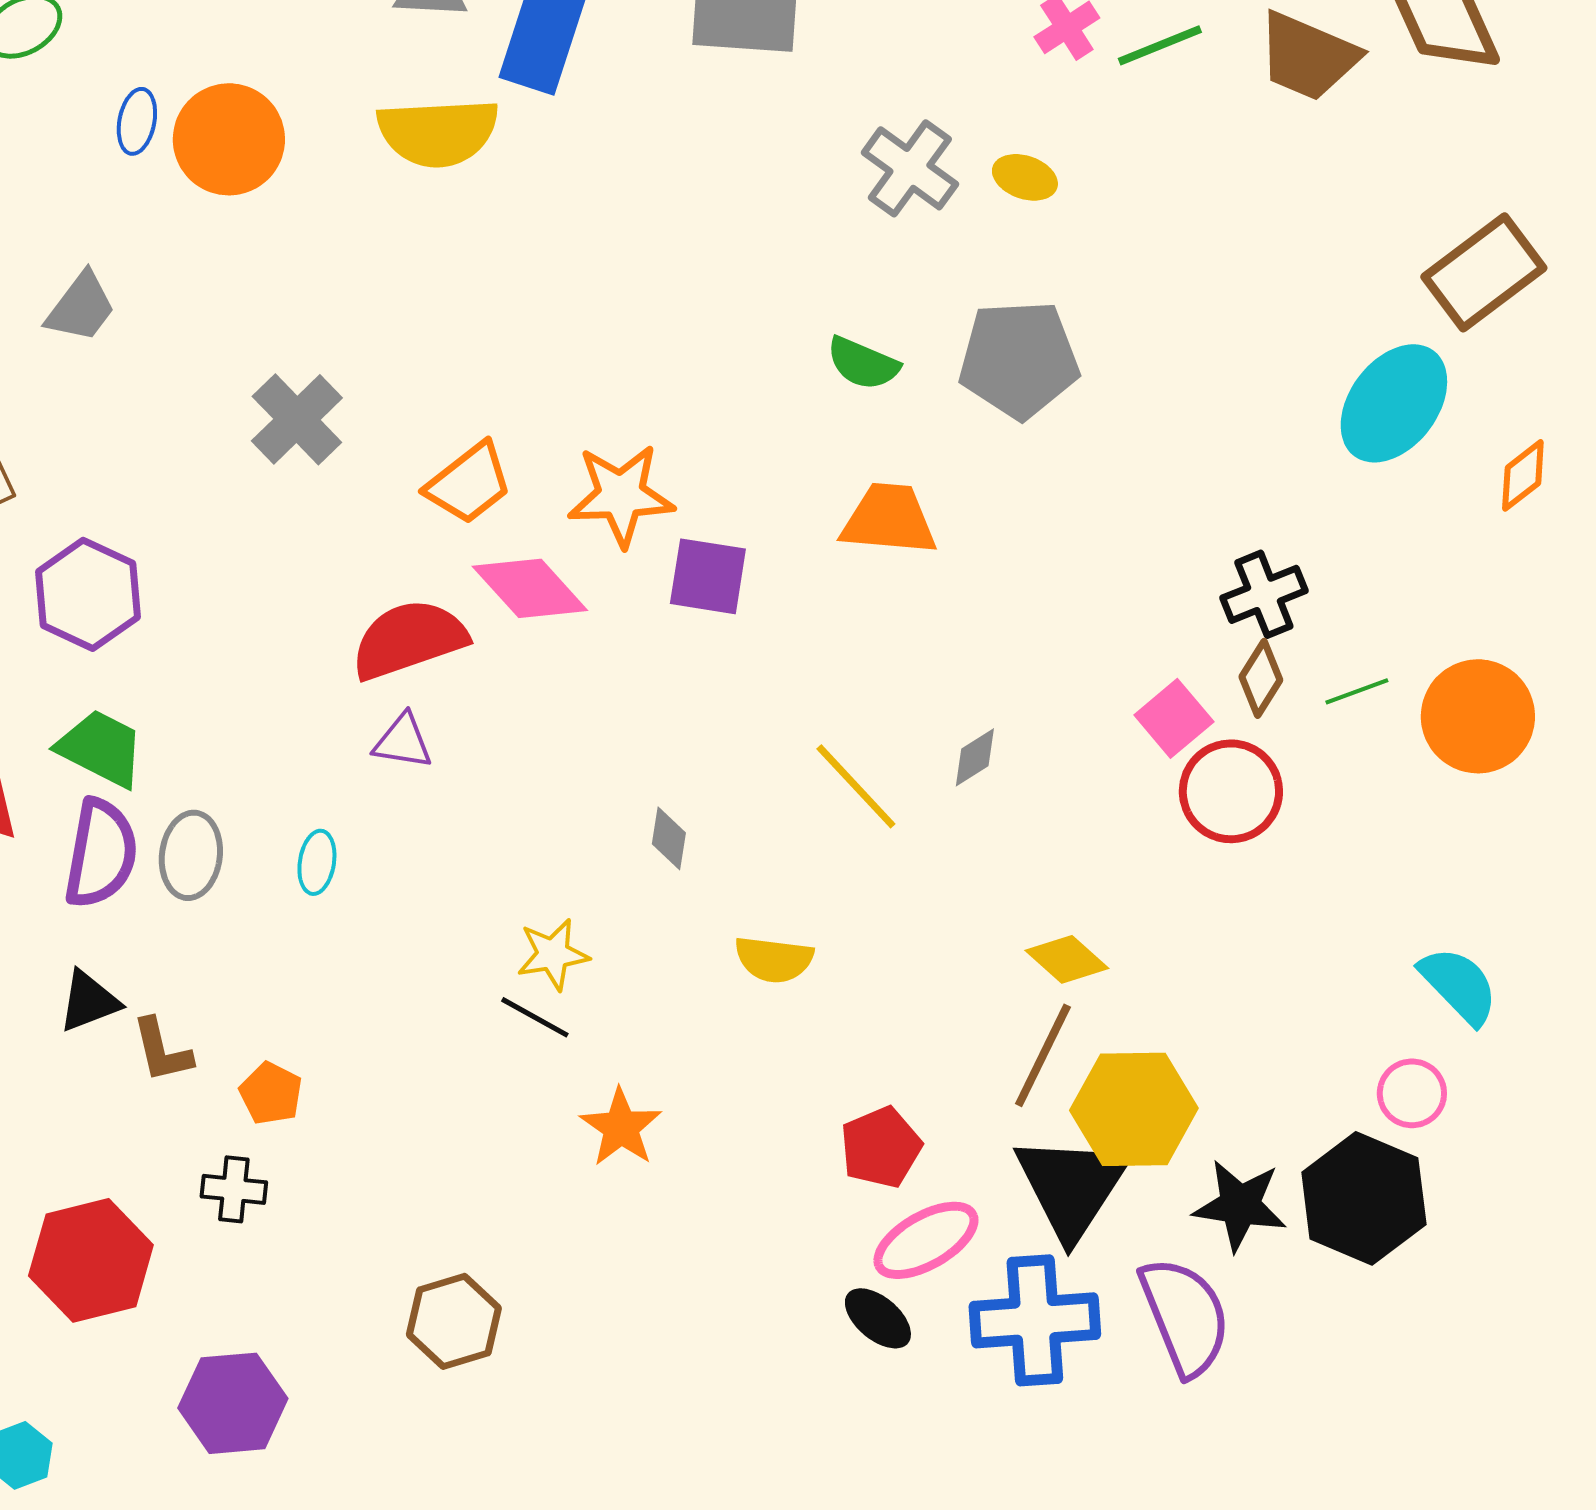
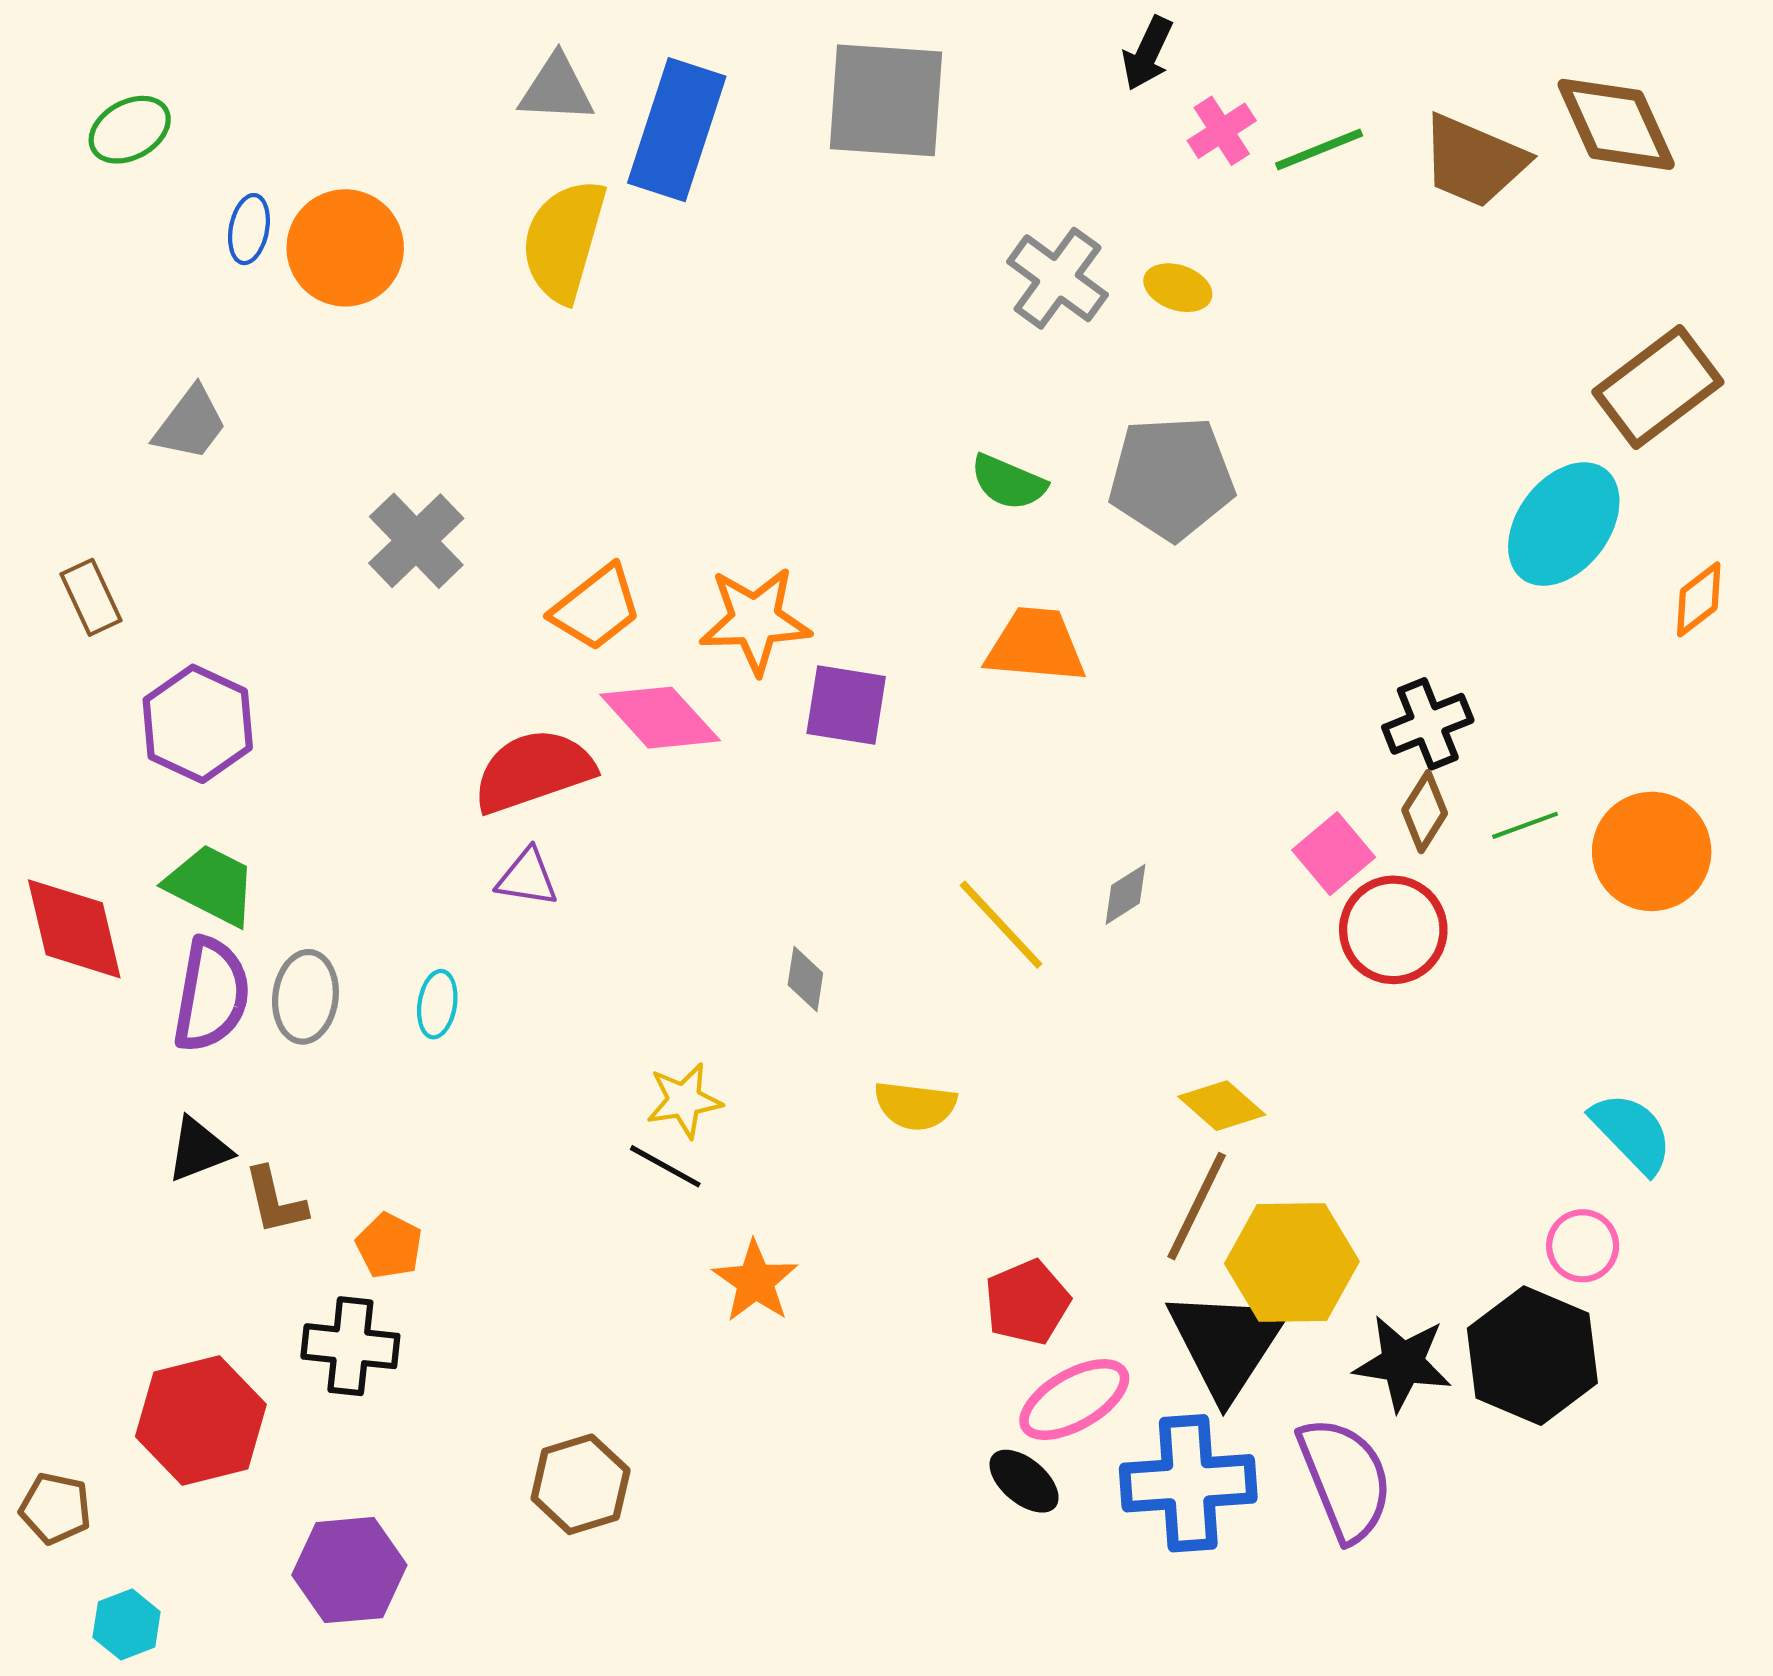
yellow semicircle: (438, 132) -> (564, 241), turned 109
black cross: (234, 1189) -> (350, 1346), size x1.4

